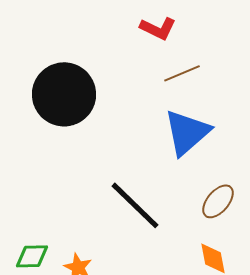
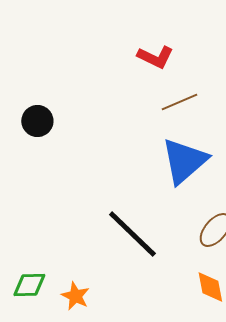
black circle: (64, 94) -> (37, 121), moved, size x0.5

